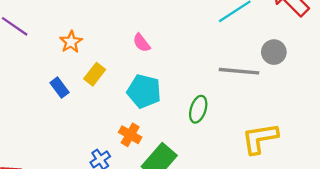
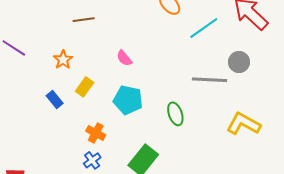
green ellipse: (198, 109) -> (175, 114), turned -35
orange cross: (130, 135) -> (96, 133), moved
yellow L-shape: (260, 138) -> (244, 124), moved, turned 40

